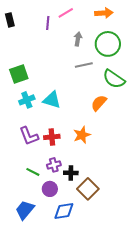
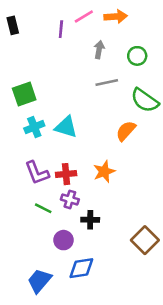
orange arrow: (104, 13) -> (116, 17), moved
green circle: (108, 44) -> (137, 56), size x0.6
purple cross: (54, 165) -> (70, 199), moved, turned 32
green line: (33, 172) -> (43, 208), moved
brown square: (88, 189) -> (145, 240), moved
blue trapezoid: (25, 210) -> (39, 281), moved

